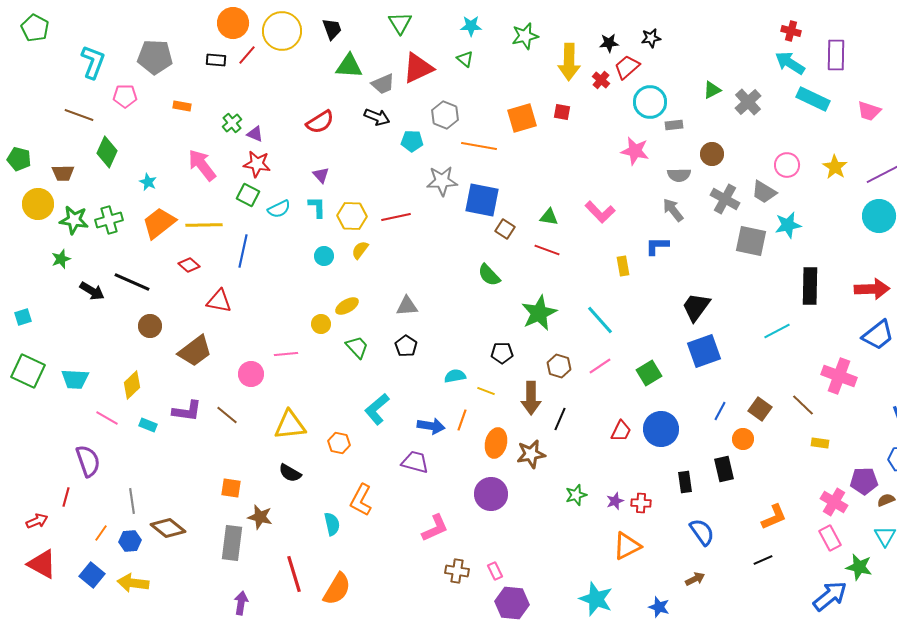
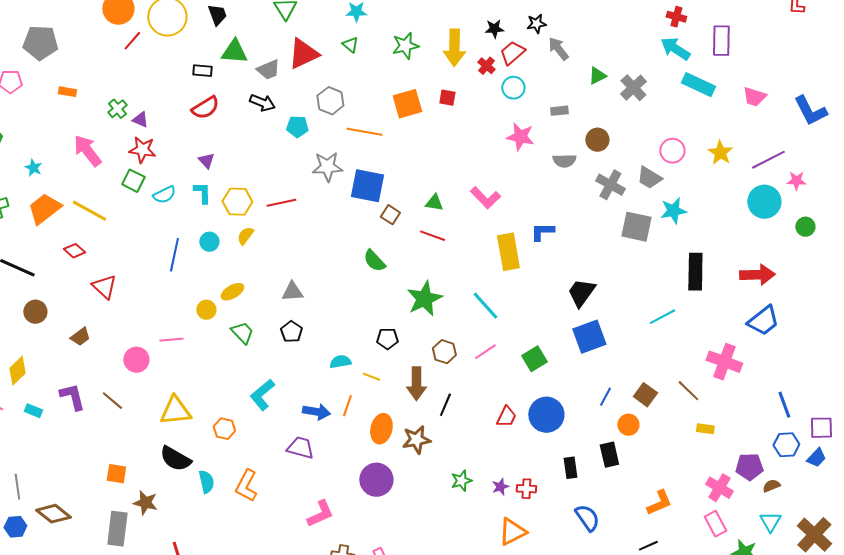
green star: (525, 36) -> (405, 46), moved
black rectangle: (216, 60) -> (202, 71), moved
cyan circle: (650, 102) -> (513, 88), moved, size x0.7
gray arrow: (673, 210) -> (558, 49), moved
yellow line: (204, 225) -> (89, 211), turned 30
blue line: (243, 251) -> (174, 255), moved
yellow rectangle: (623, 266) -> (508, 252), size x1.8
red triangle: (219, 301) -> (104, 287), turned 32
brown trapezoid: (195, 351) -> (80, 337), size x0.6
purple L-shape: (187, 411) -> (72, 397), turned -112
black semicircle: (290, 473) -> (175, 459), size x1.4
cyan semicircle: (332, 524) -> (206, 482), moved

